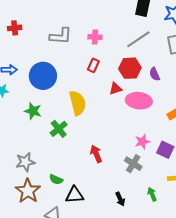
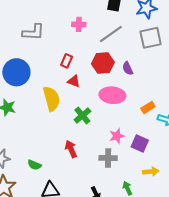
pink cross: (95, 37) -> (79, 24), moved
red triangle: (116, 89) -> (74, 81), moved, turned 40
green cross: (59, 129) -> (82, 115), moved
gray cross: (133, 164) -> (108, 158), turned -30
green semicircle: (56, 179) -> (34, 165), moved

